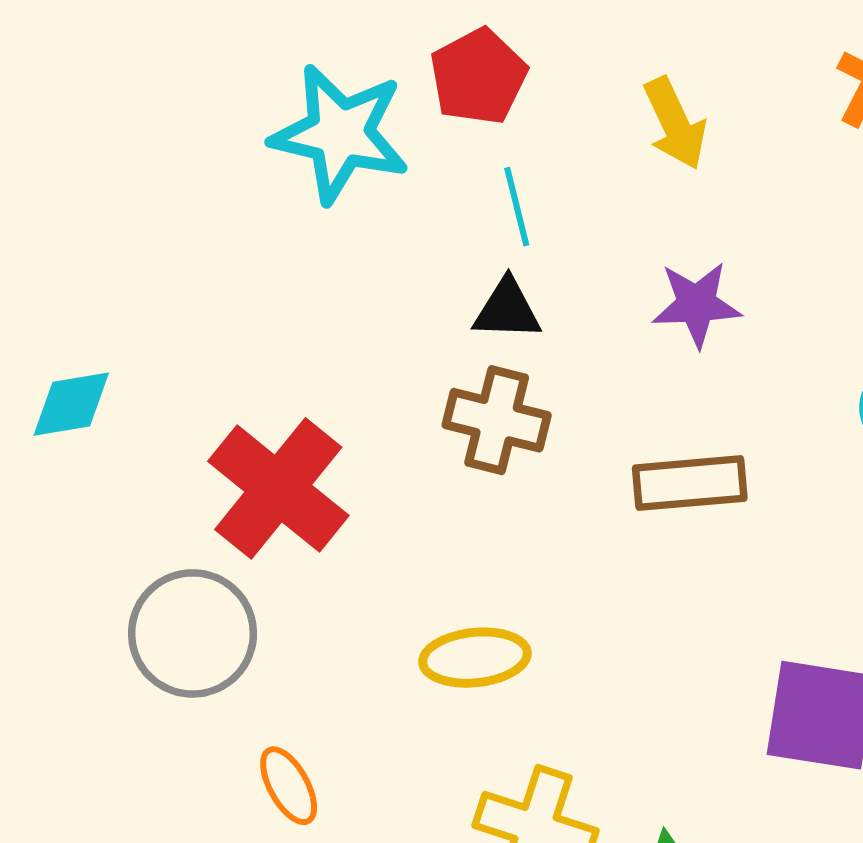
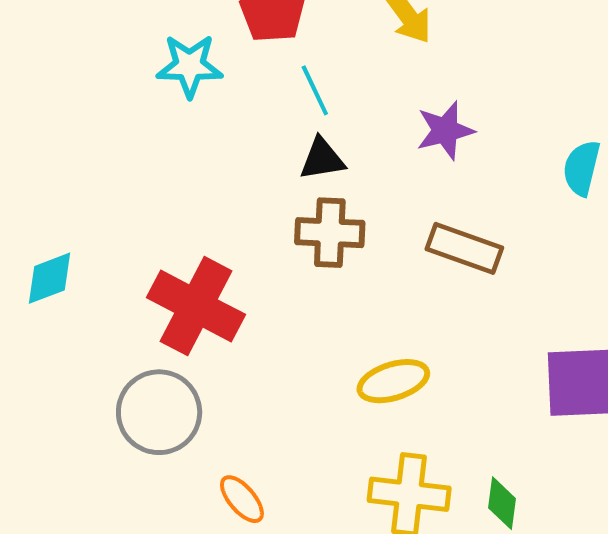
cyan star: (340, 134) -> (190, 66), size x0.7
brown rectangle: (690, 483) -> (464, 248), turned 36
yellow ellipse: (475, 658) -> (393, 381), moved

